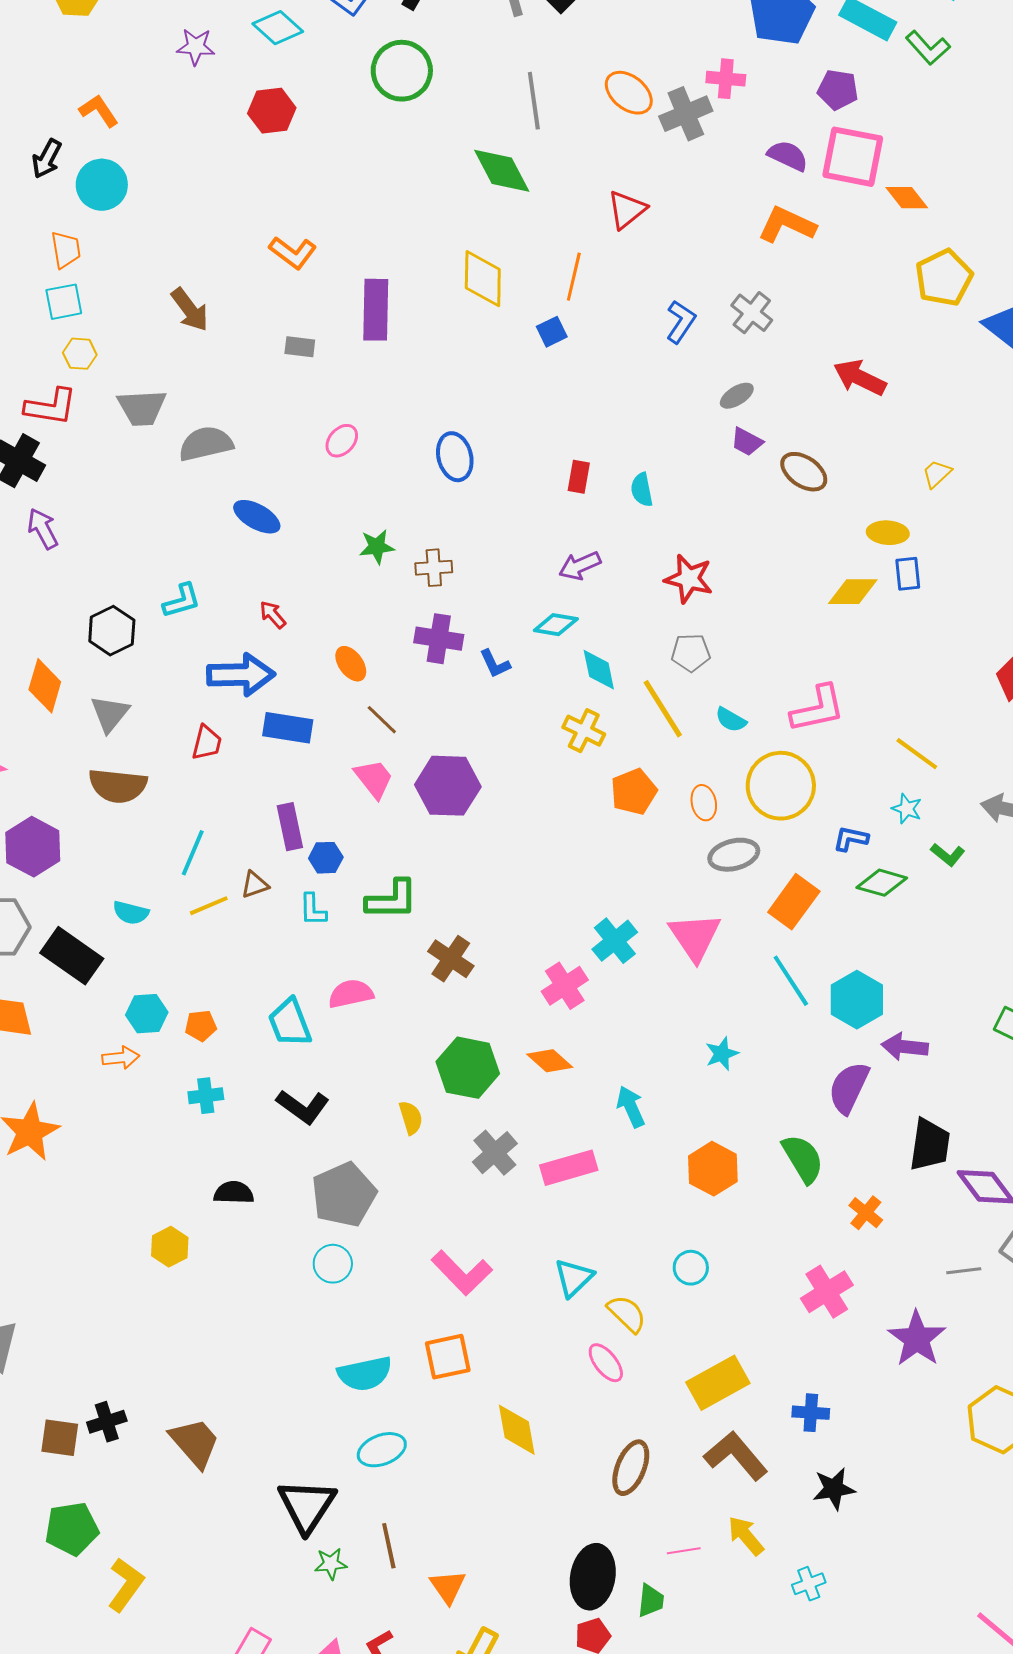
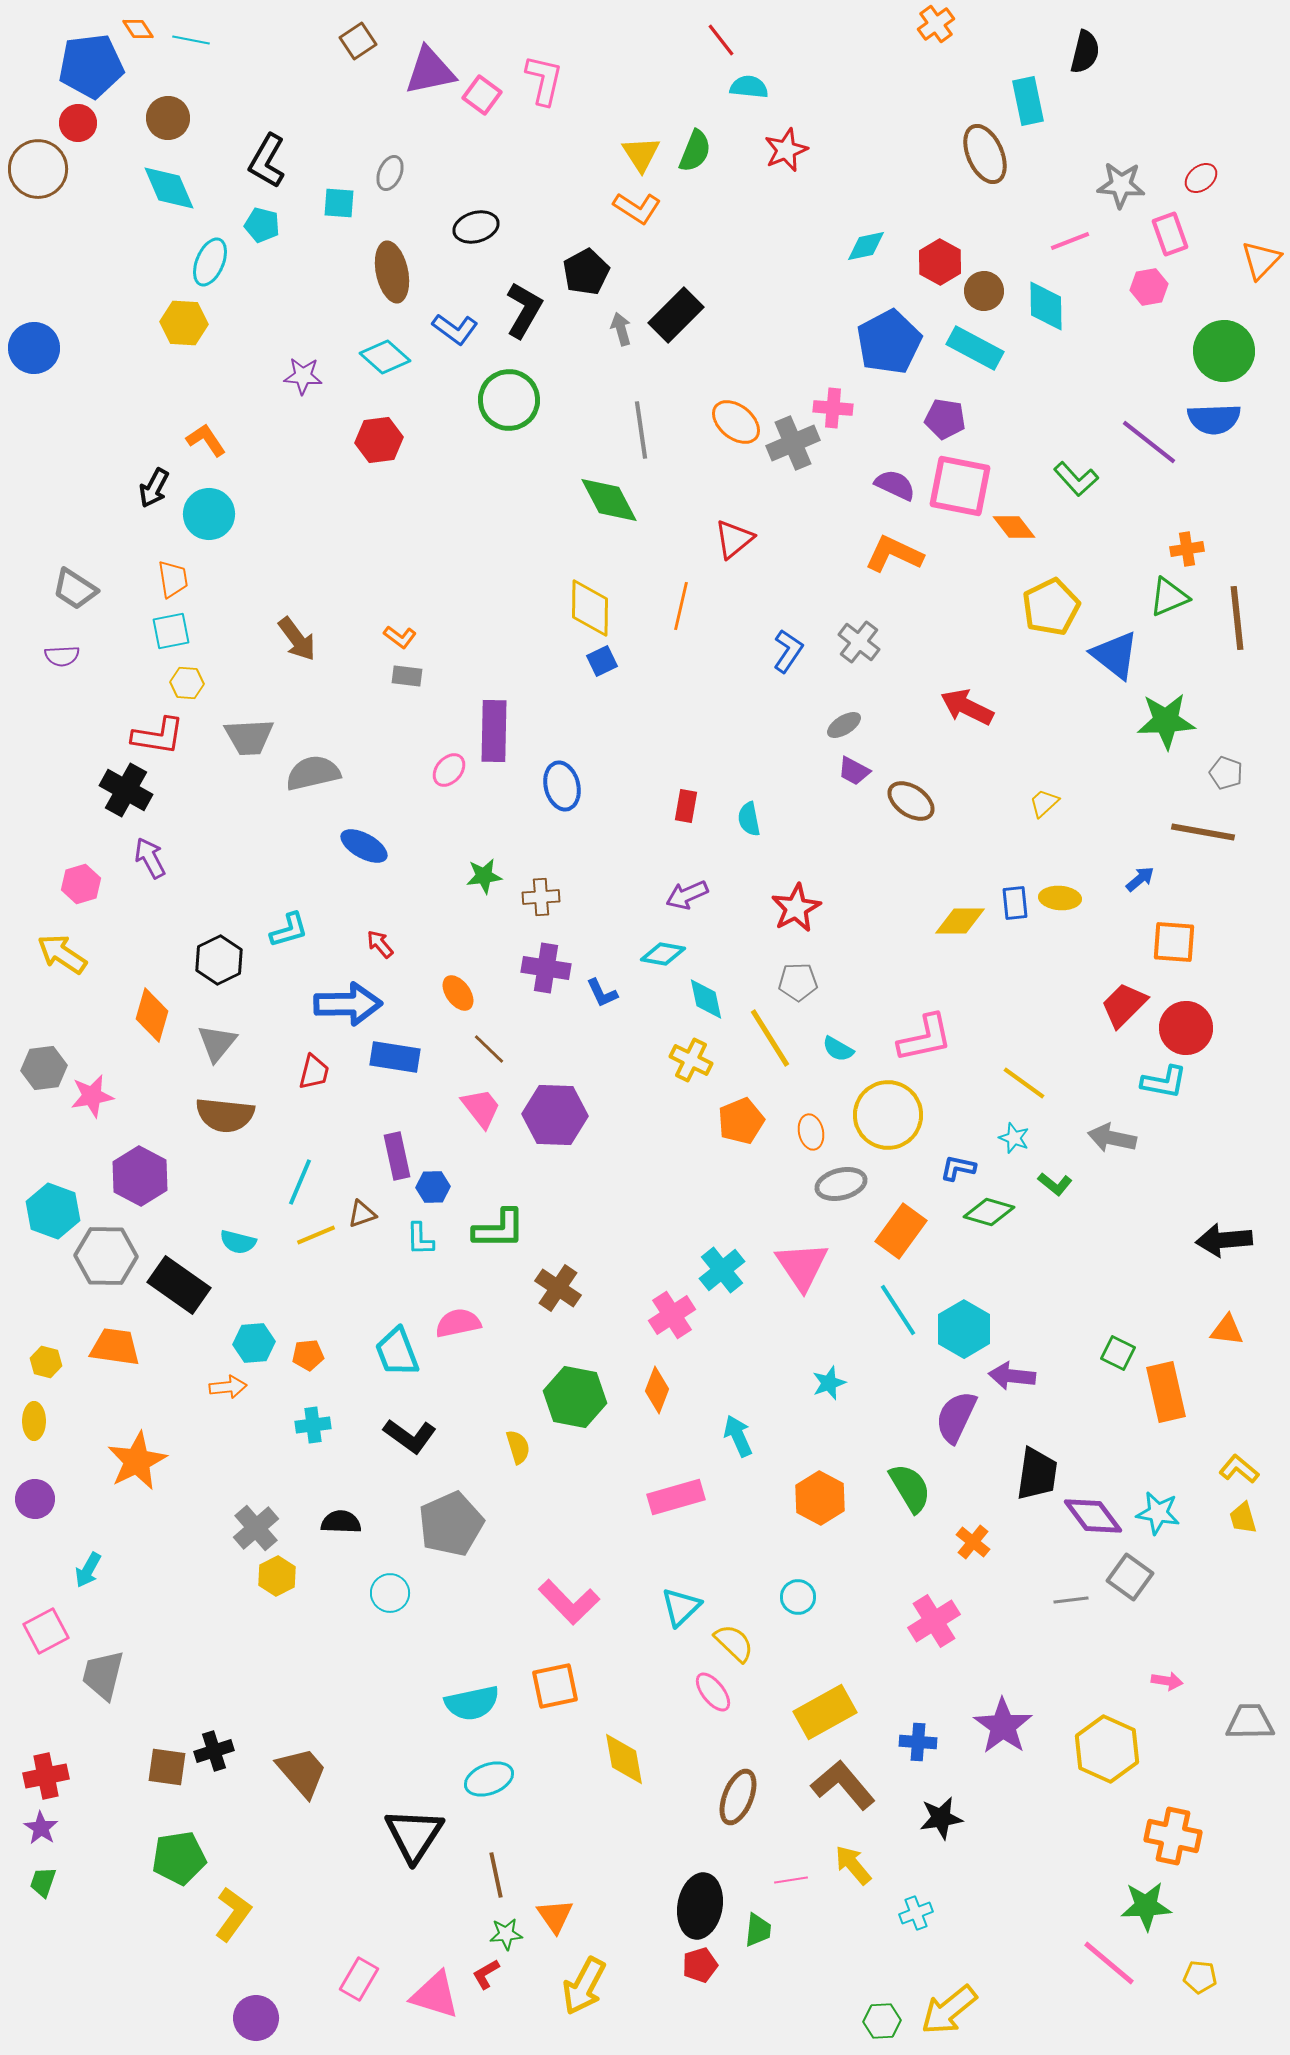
green L-shape: (928, 48) -> (1076, 479), moved
orange L-shape: (293, 253) -> (400, 637), moved, size x0.7
purple rectangle: (376, 310) -> (494, 731), moved
blue square: (552, 332) -> (602, 661), moved
yellow ellipse: (888, 533) -> (1060, 898), moved
red star: (689, 579) -> (796, 908), turned 30
orange diamond: (550, 1061) -> (657, 1390), turned 69
gray cross: (495, 1153) -> (256, 1528), moved
cyan circle: (333, 1264) -> (390, 1593), moved
purple star: (917, 1339) -> (1003, 1726), moved
green star: (331, 1564) -> (506, 1934), moved

